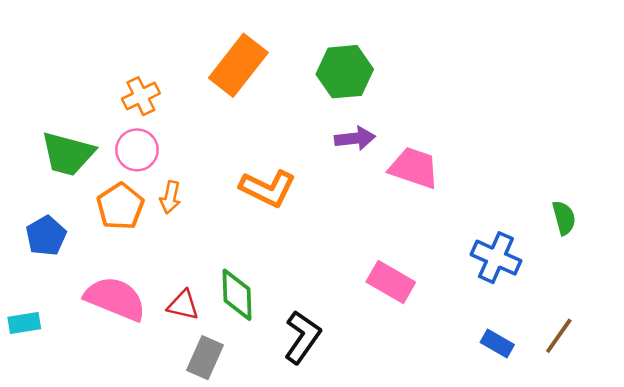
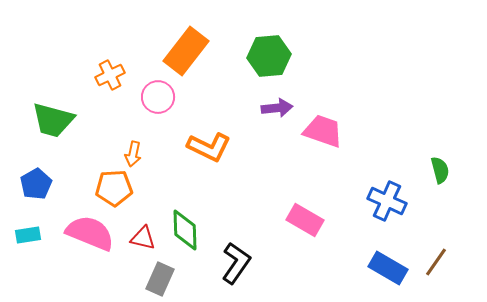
pink circle: (137, 150) -> (158, 97), moved
orange pentagon: (120, 206) -> (114, 188), moved, turned 30
cyan rectangle: (24, 323) -> (28, 235), moved
blue rectangle: (497, 344) -> (388, 268), size x1.5

